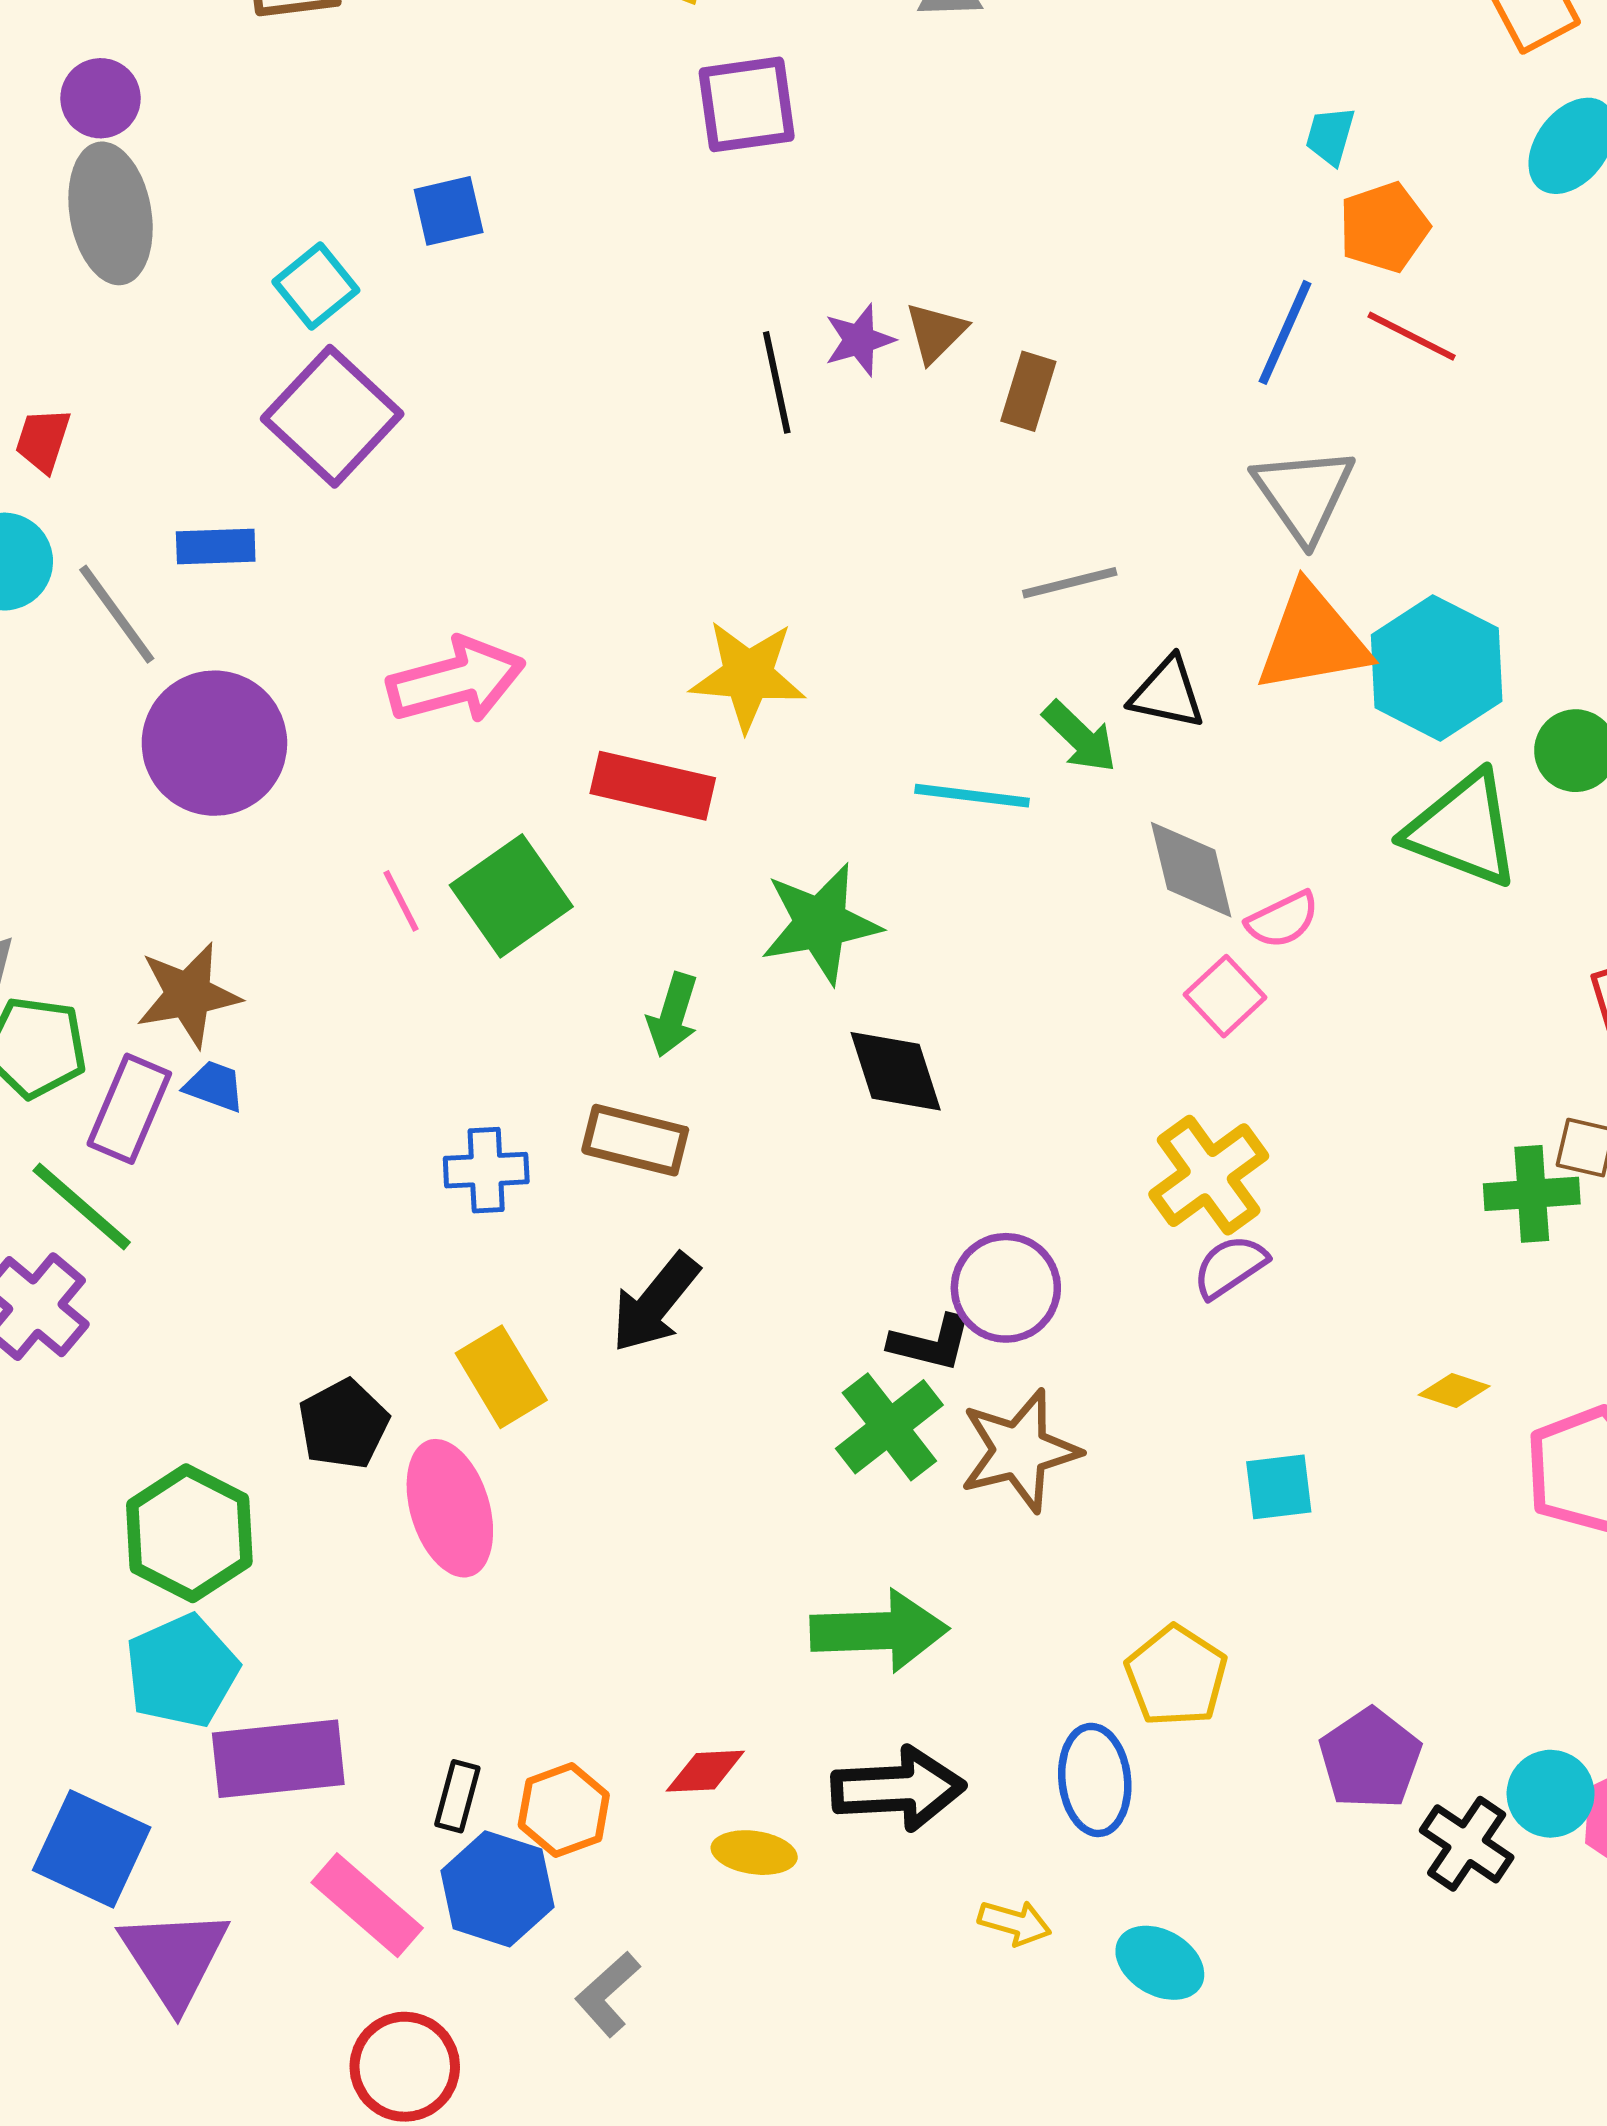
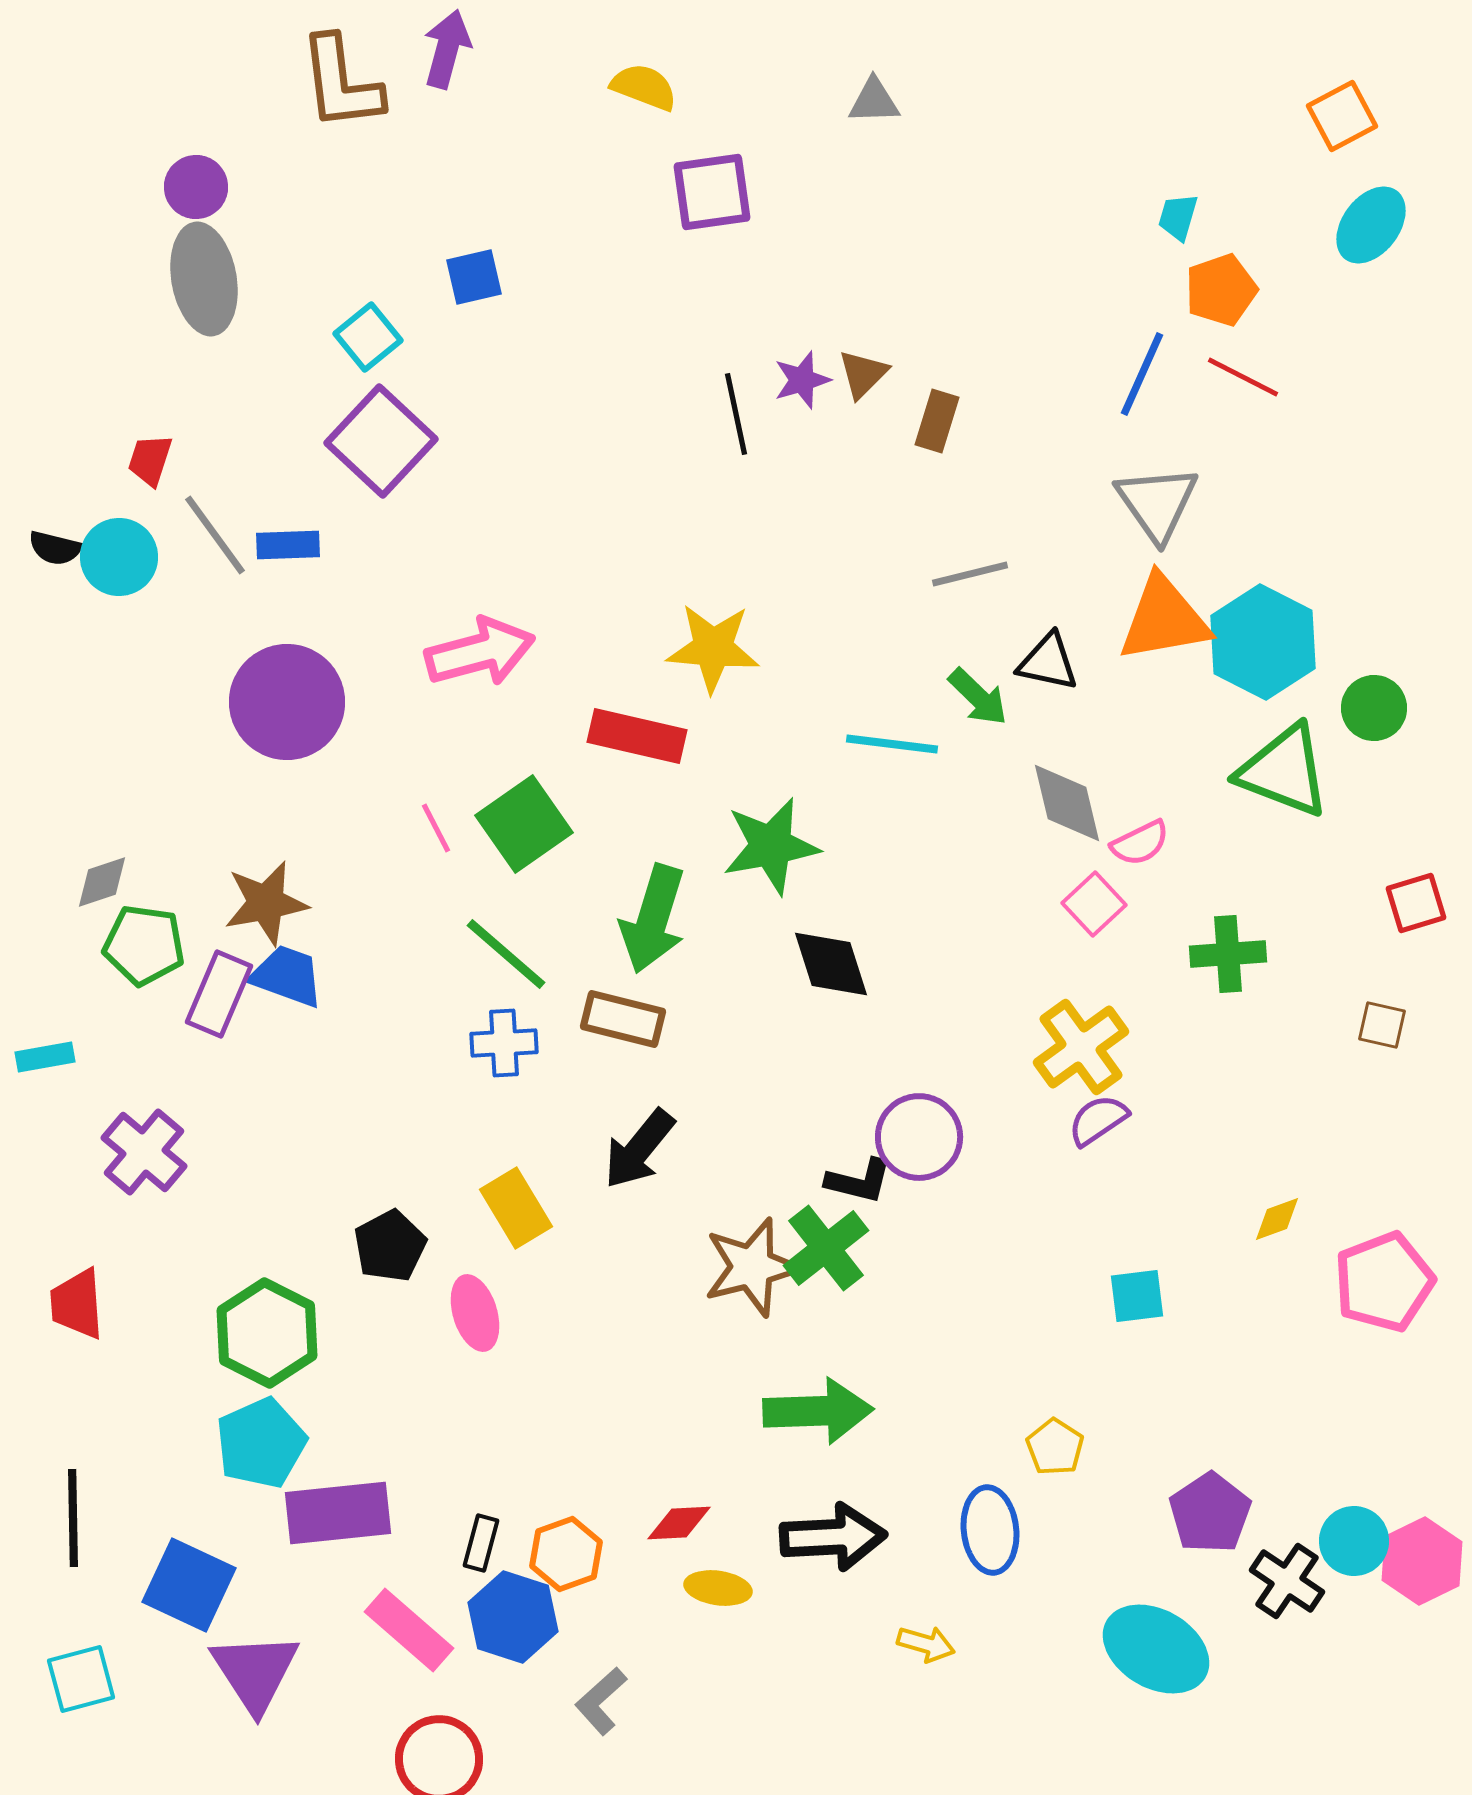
gray line: (117, 614) -> (215, 535), moved
green arrow: (673, 1015) -> (653, 919), size x1.6
blue trapezoid: (214, 1086) -> (287, 976), size x1.5
green cross: (1532, 1194) -> (1228, 954), moved
green line: (82, 1206) -> (506, 954), moved
yellow diamond: (1454, 1391) -> (1277, 1219), turned -38
brown star: (1020, 1451) -> (752, 1267), moved
pink ellipse: (450, 1508) -> (475, 1313), size x0.7
yellow pentagon: (1176, 1676) -> (1055, 1447), size x0.7
cyan ellipse: (1160, 1963) -> (1156, 1649), moved, size x1.5

